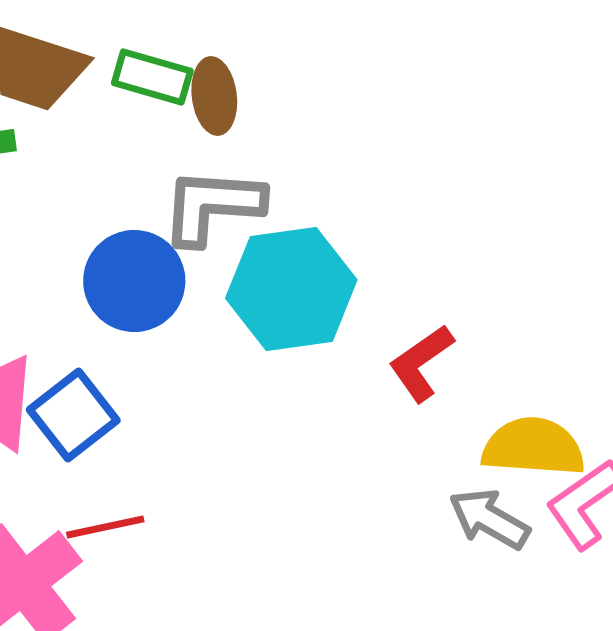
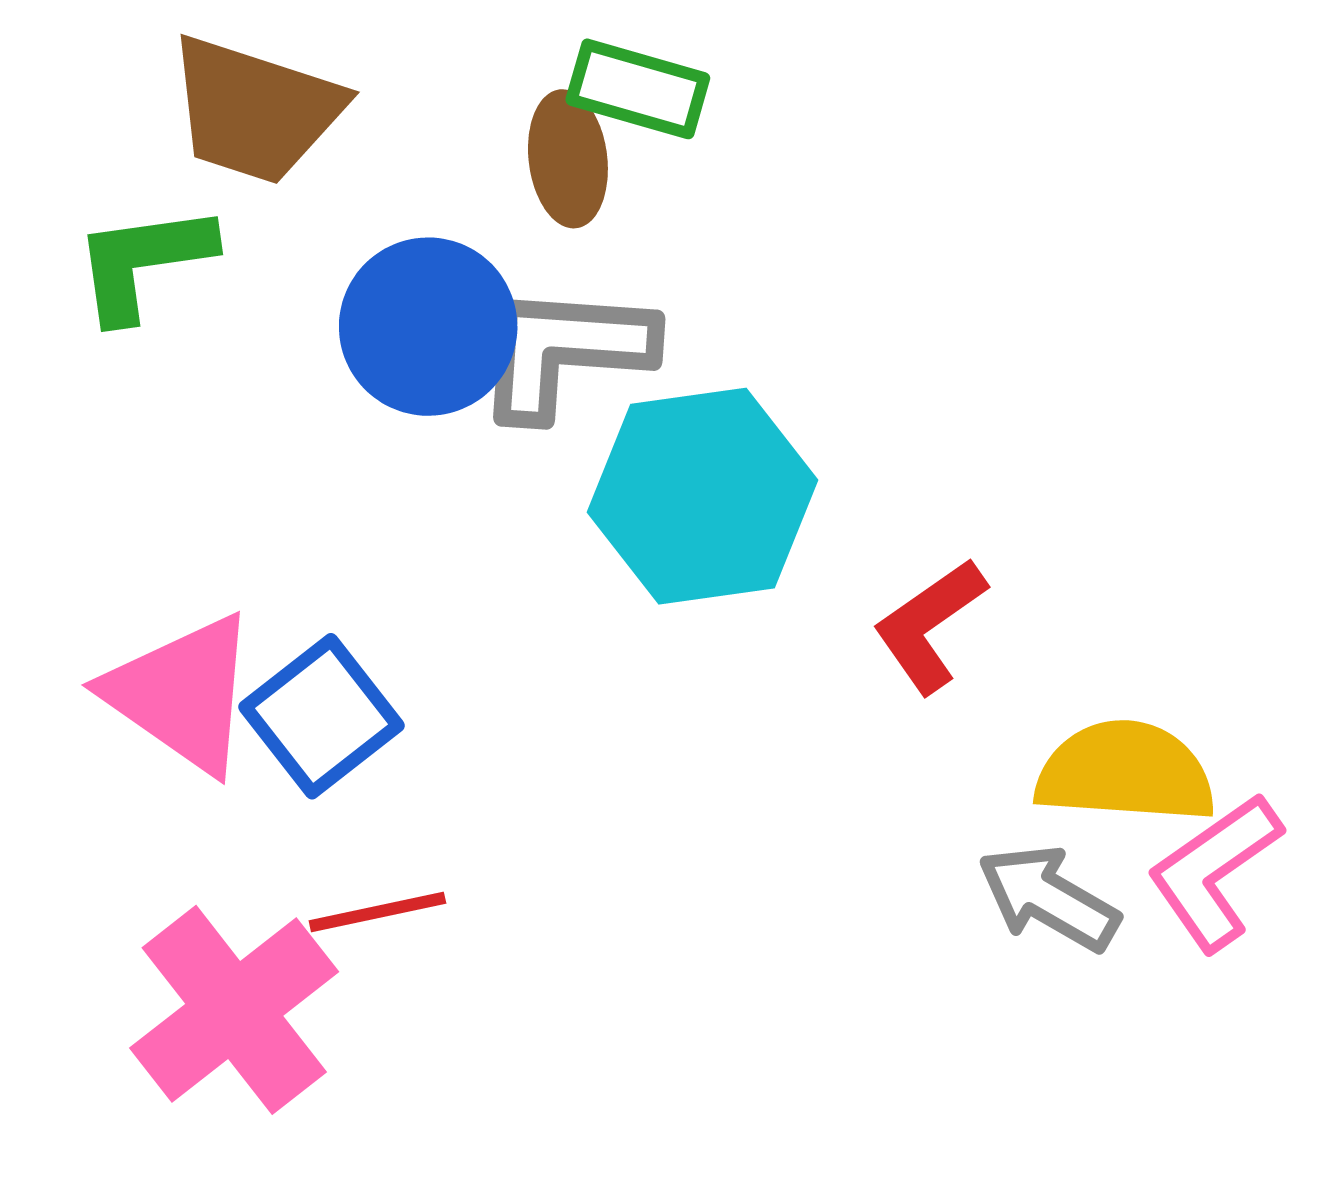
green rectangle: (152, 77) -> (638, 89), moved
blue circle: (134, 281) -> (428, 327), moved

